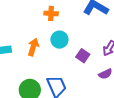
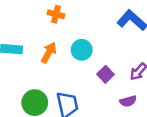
orange cross: (51, 13) -> (56, 14), moved

